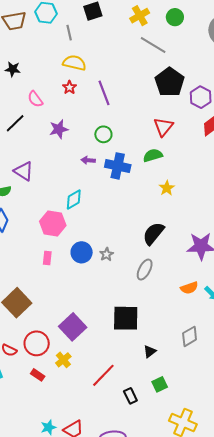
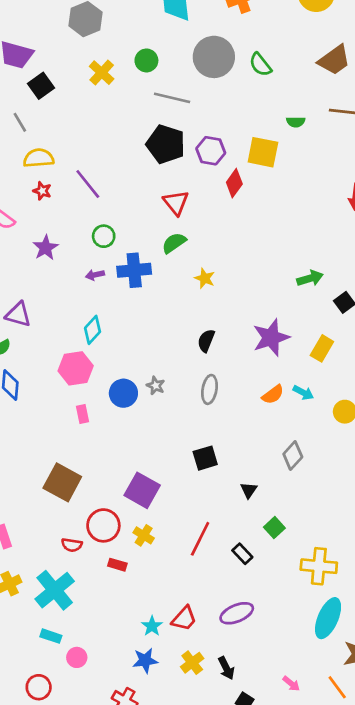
gray line: (153, 45) -> (172, 98), moved
black semicircle: (153, 233) -> (206, 341), size x0.7
black square: (126, 318) -> (205, 458), size x0.7

